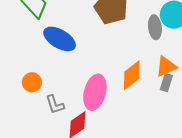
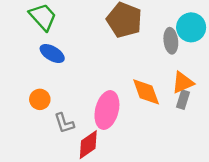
blue ellipse: (60, 39) -> (52, 54), moved, size x0.7
orange diamond: (132, 75) -> (146, 92), turned -72

